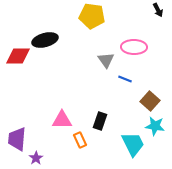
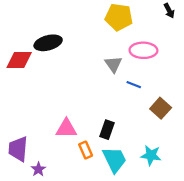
yellow pentagon: (92, 16) -> (119, 17), moved
cyan star: (155, 126) -> (151, 155), moved
cyan trapezoid: (133, 144) -> (115, 160), moved

